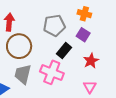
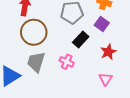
pink cross: (52, 72) -> (67, 62), size x0.6

